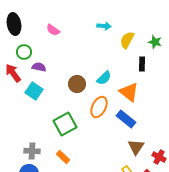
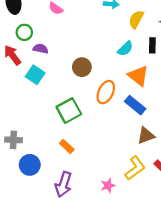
cyan semicircle: (104, 78) -> (125, 49), moved
brown triangle: (136, 147) -> (146, 136), turned 36
gray cross: (32, 151) -> (13, 140), moved

